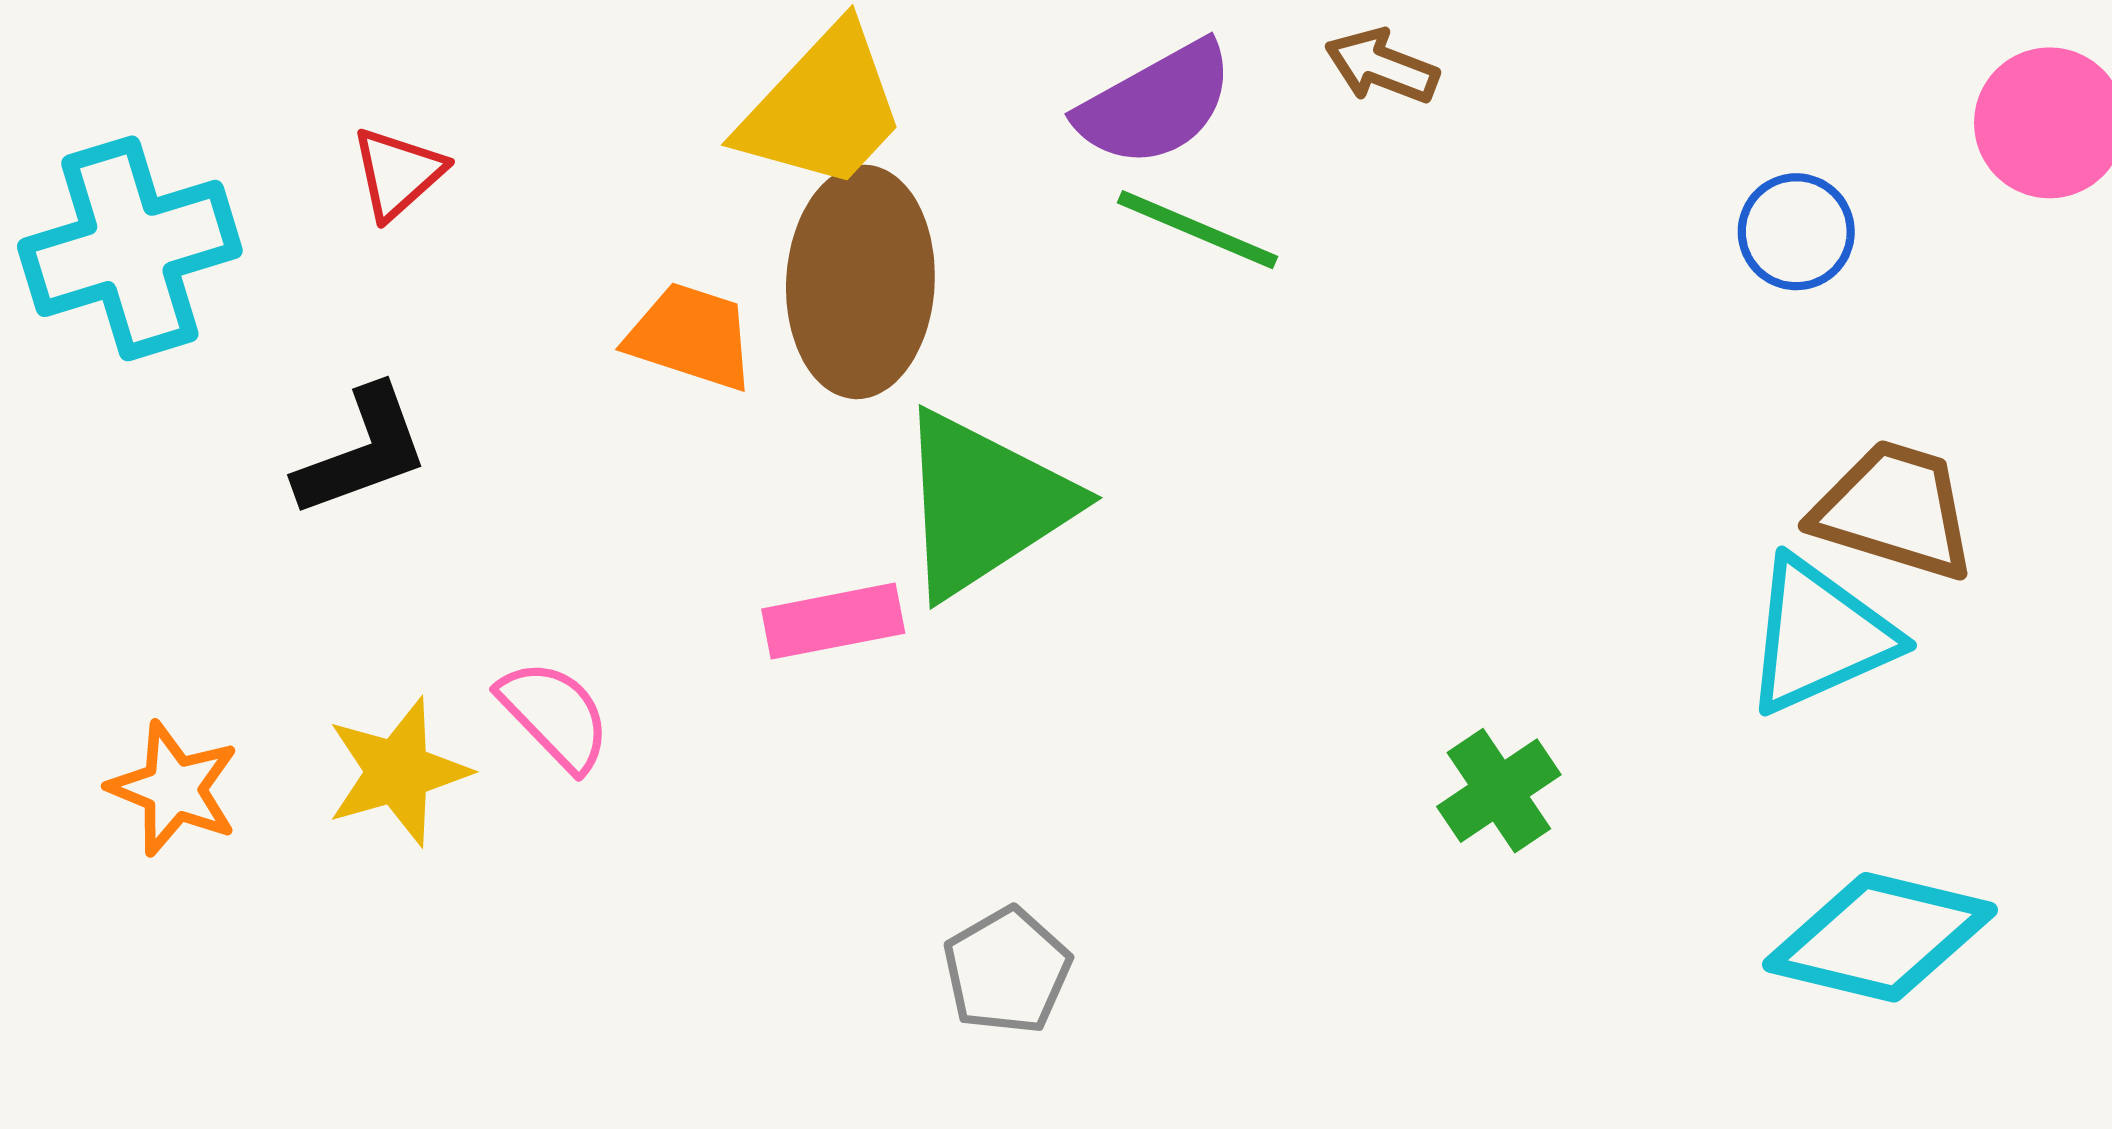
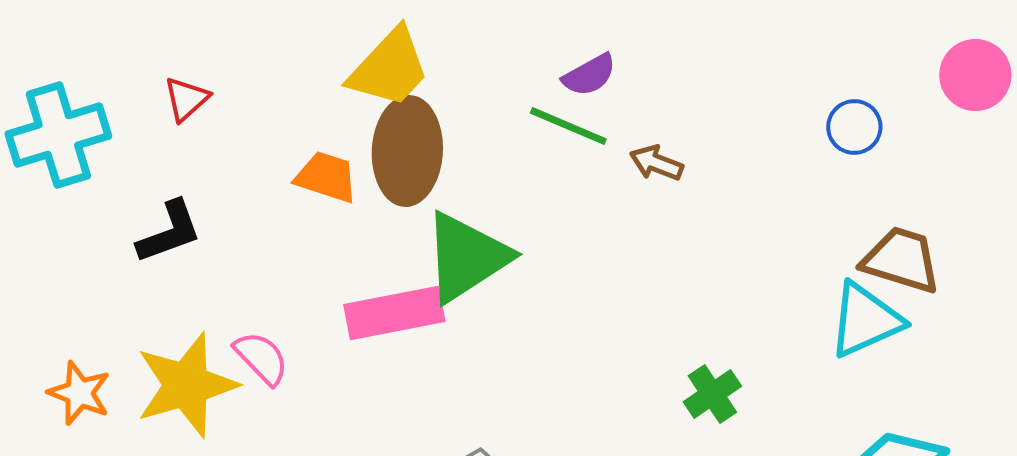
brown arrow: (1382, 66) -> (656, 163), moved
purple semicircle: (1156, 104) -> (589, 75), moved, size x0.7
pink rectangle: (833, 621) -> (394, 313), size x1.5
yellow star: (398, 772) -> (186, 385), size x1.5

